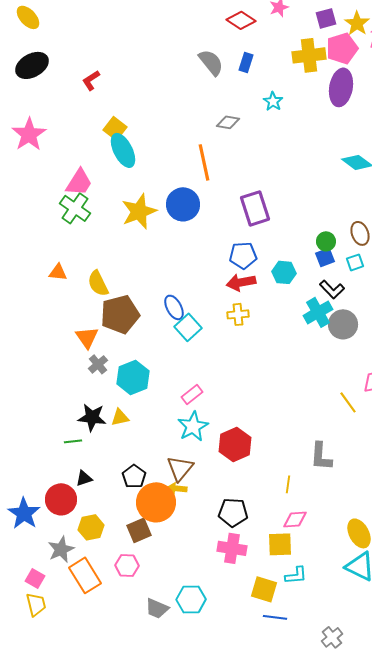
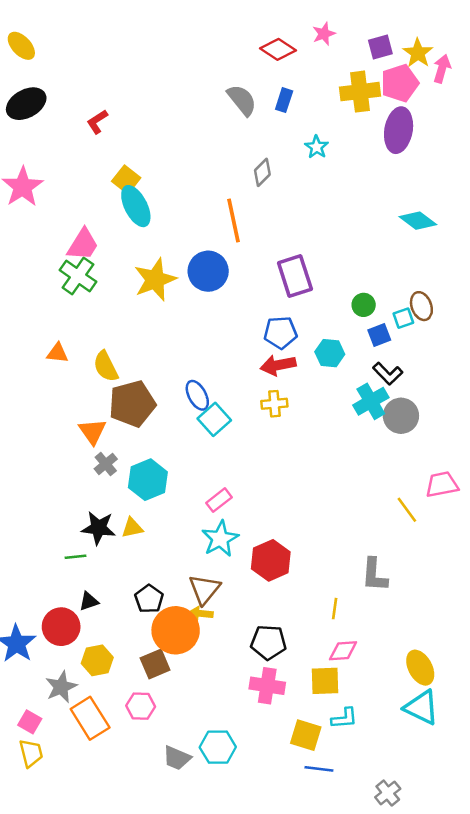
gray diamond: (228, 122) -> (262, 172), turned -55
green circle: (326, 241) -> (364, 305), moved
cyan square: (355, 262) -> (403, 318), moved

